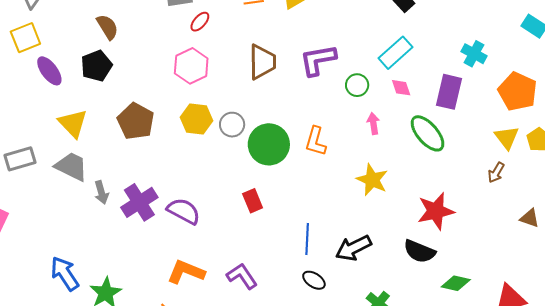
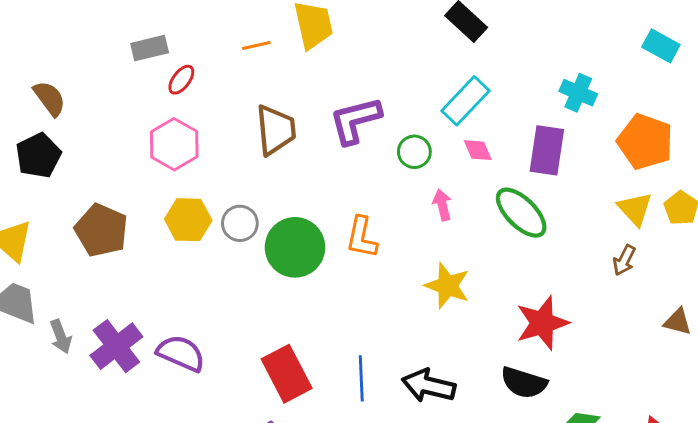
red rectangle: (253, 201) -> (287, 374), moved, size x1.6
black arrow: (353, 248) -> (429, 386), turned 45

